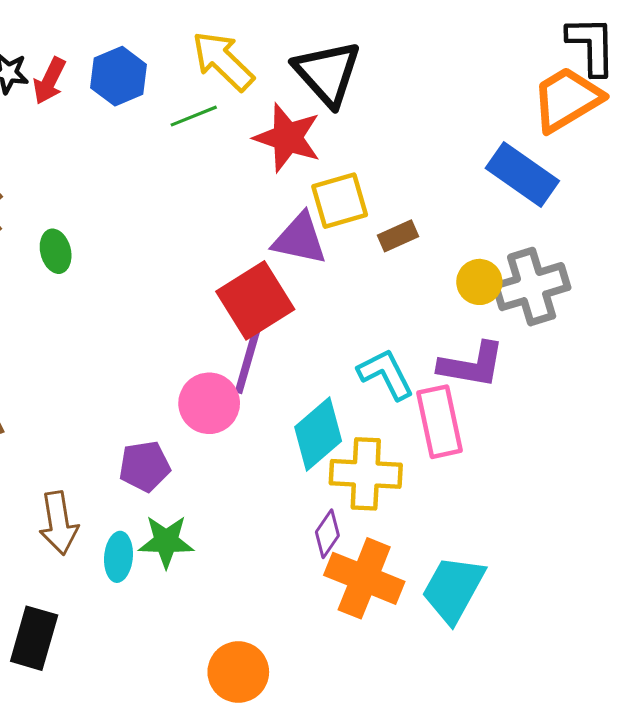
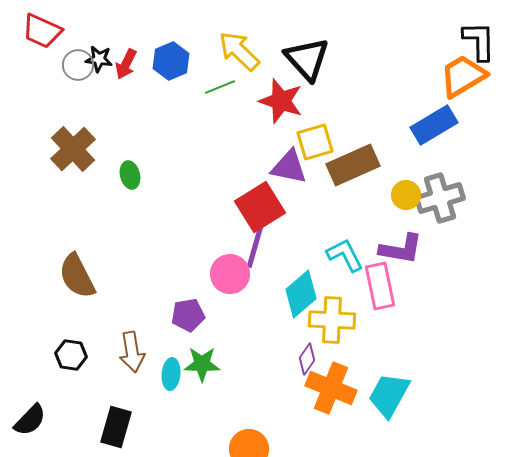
blue rectangle: (522, 174) -> (434, 125), turned -66
brown rectangle: (398, 236) -> (353, 165), size x2.0

